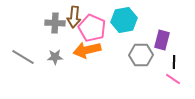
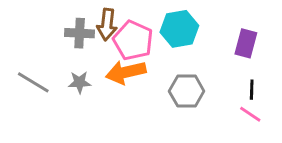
purple rectangle: (162, 40) -> (246, 43), moved
gray hexagon: (141, 55) -> (187, 91), moved

